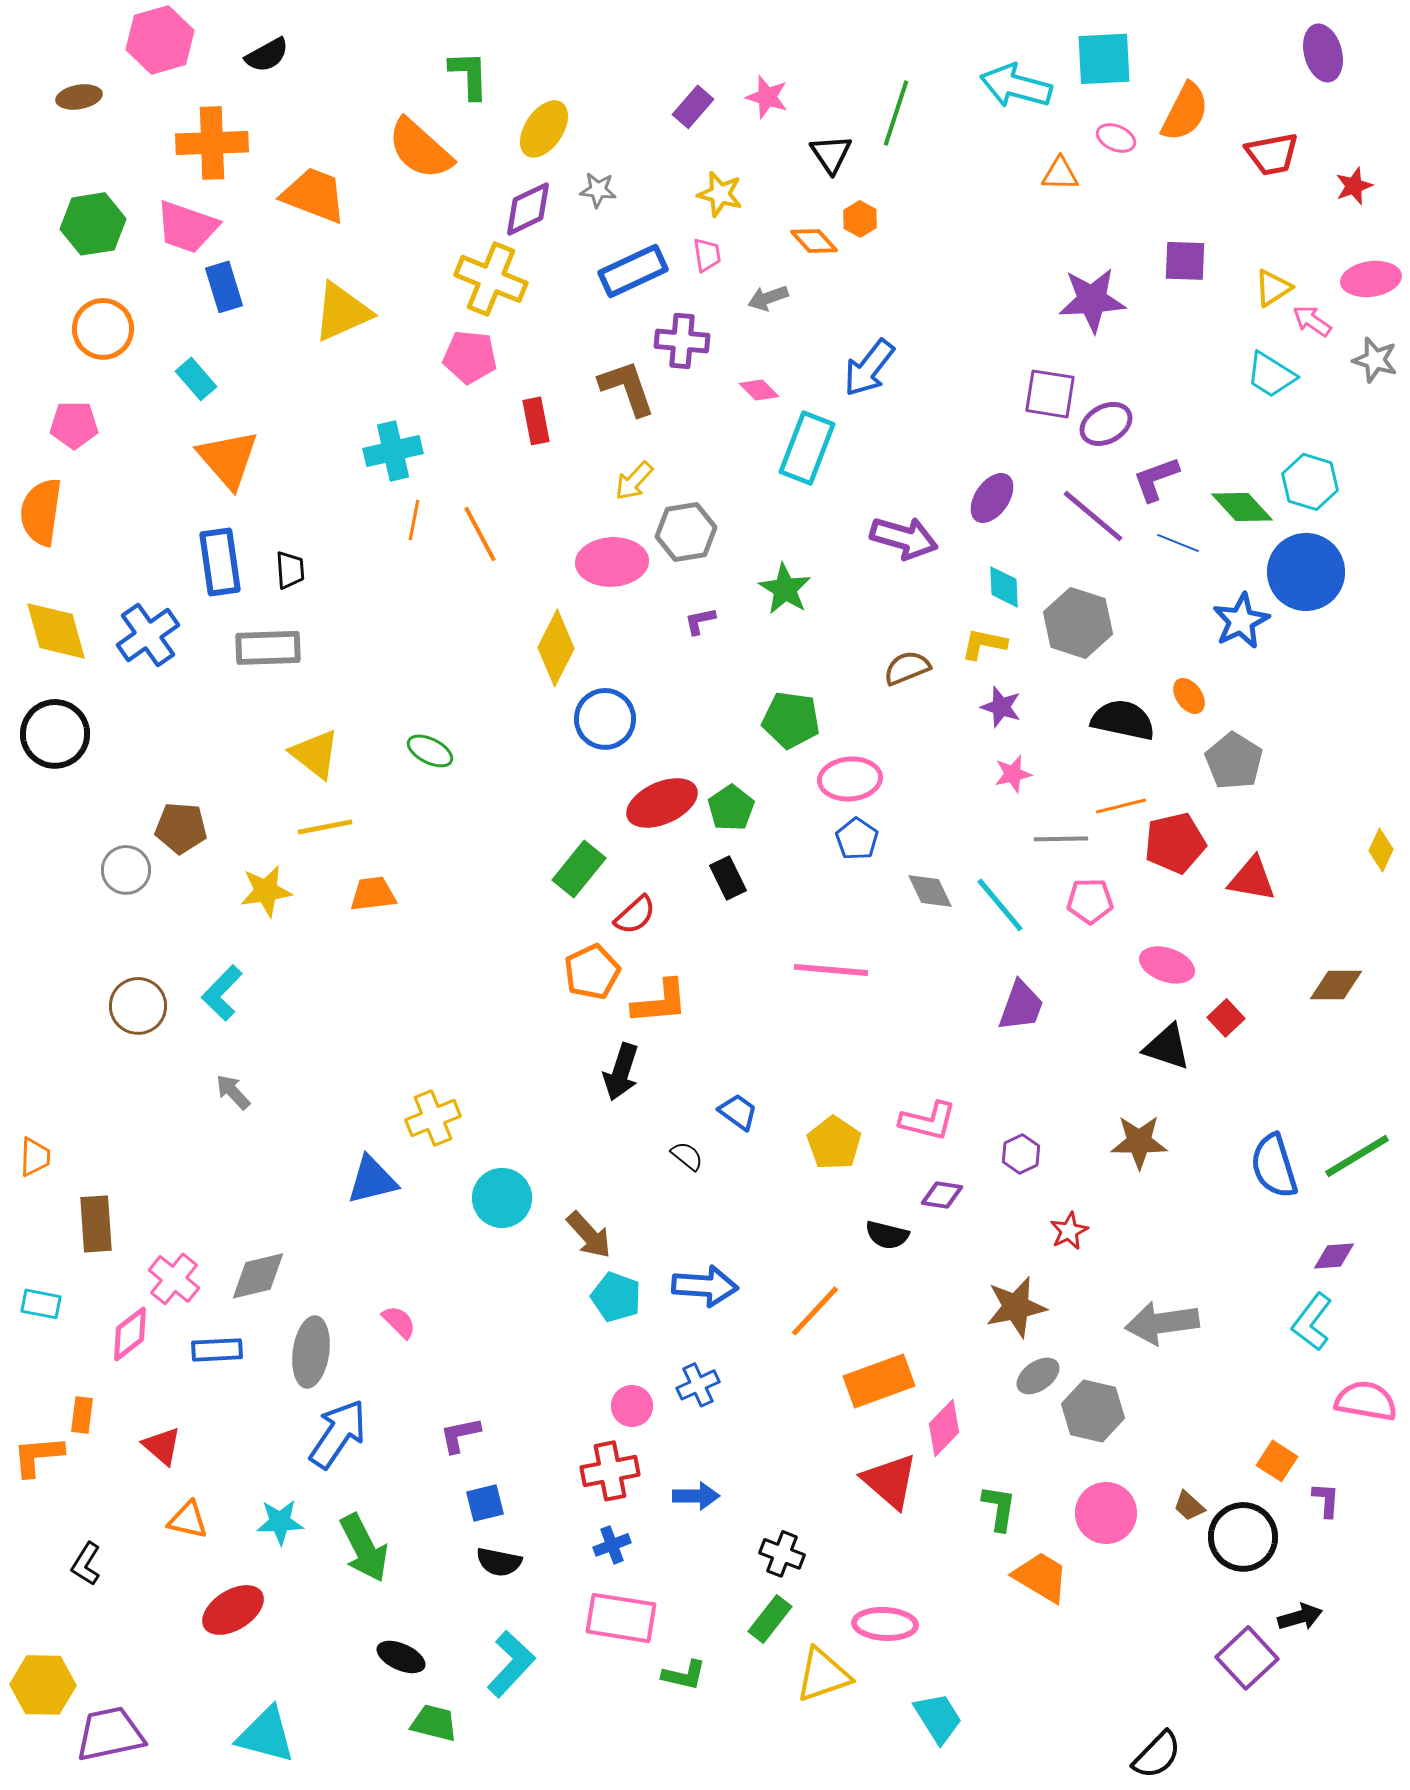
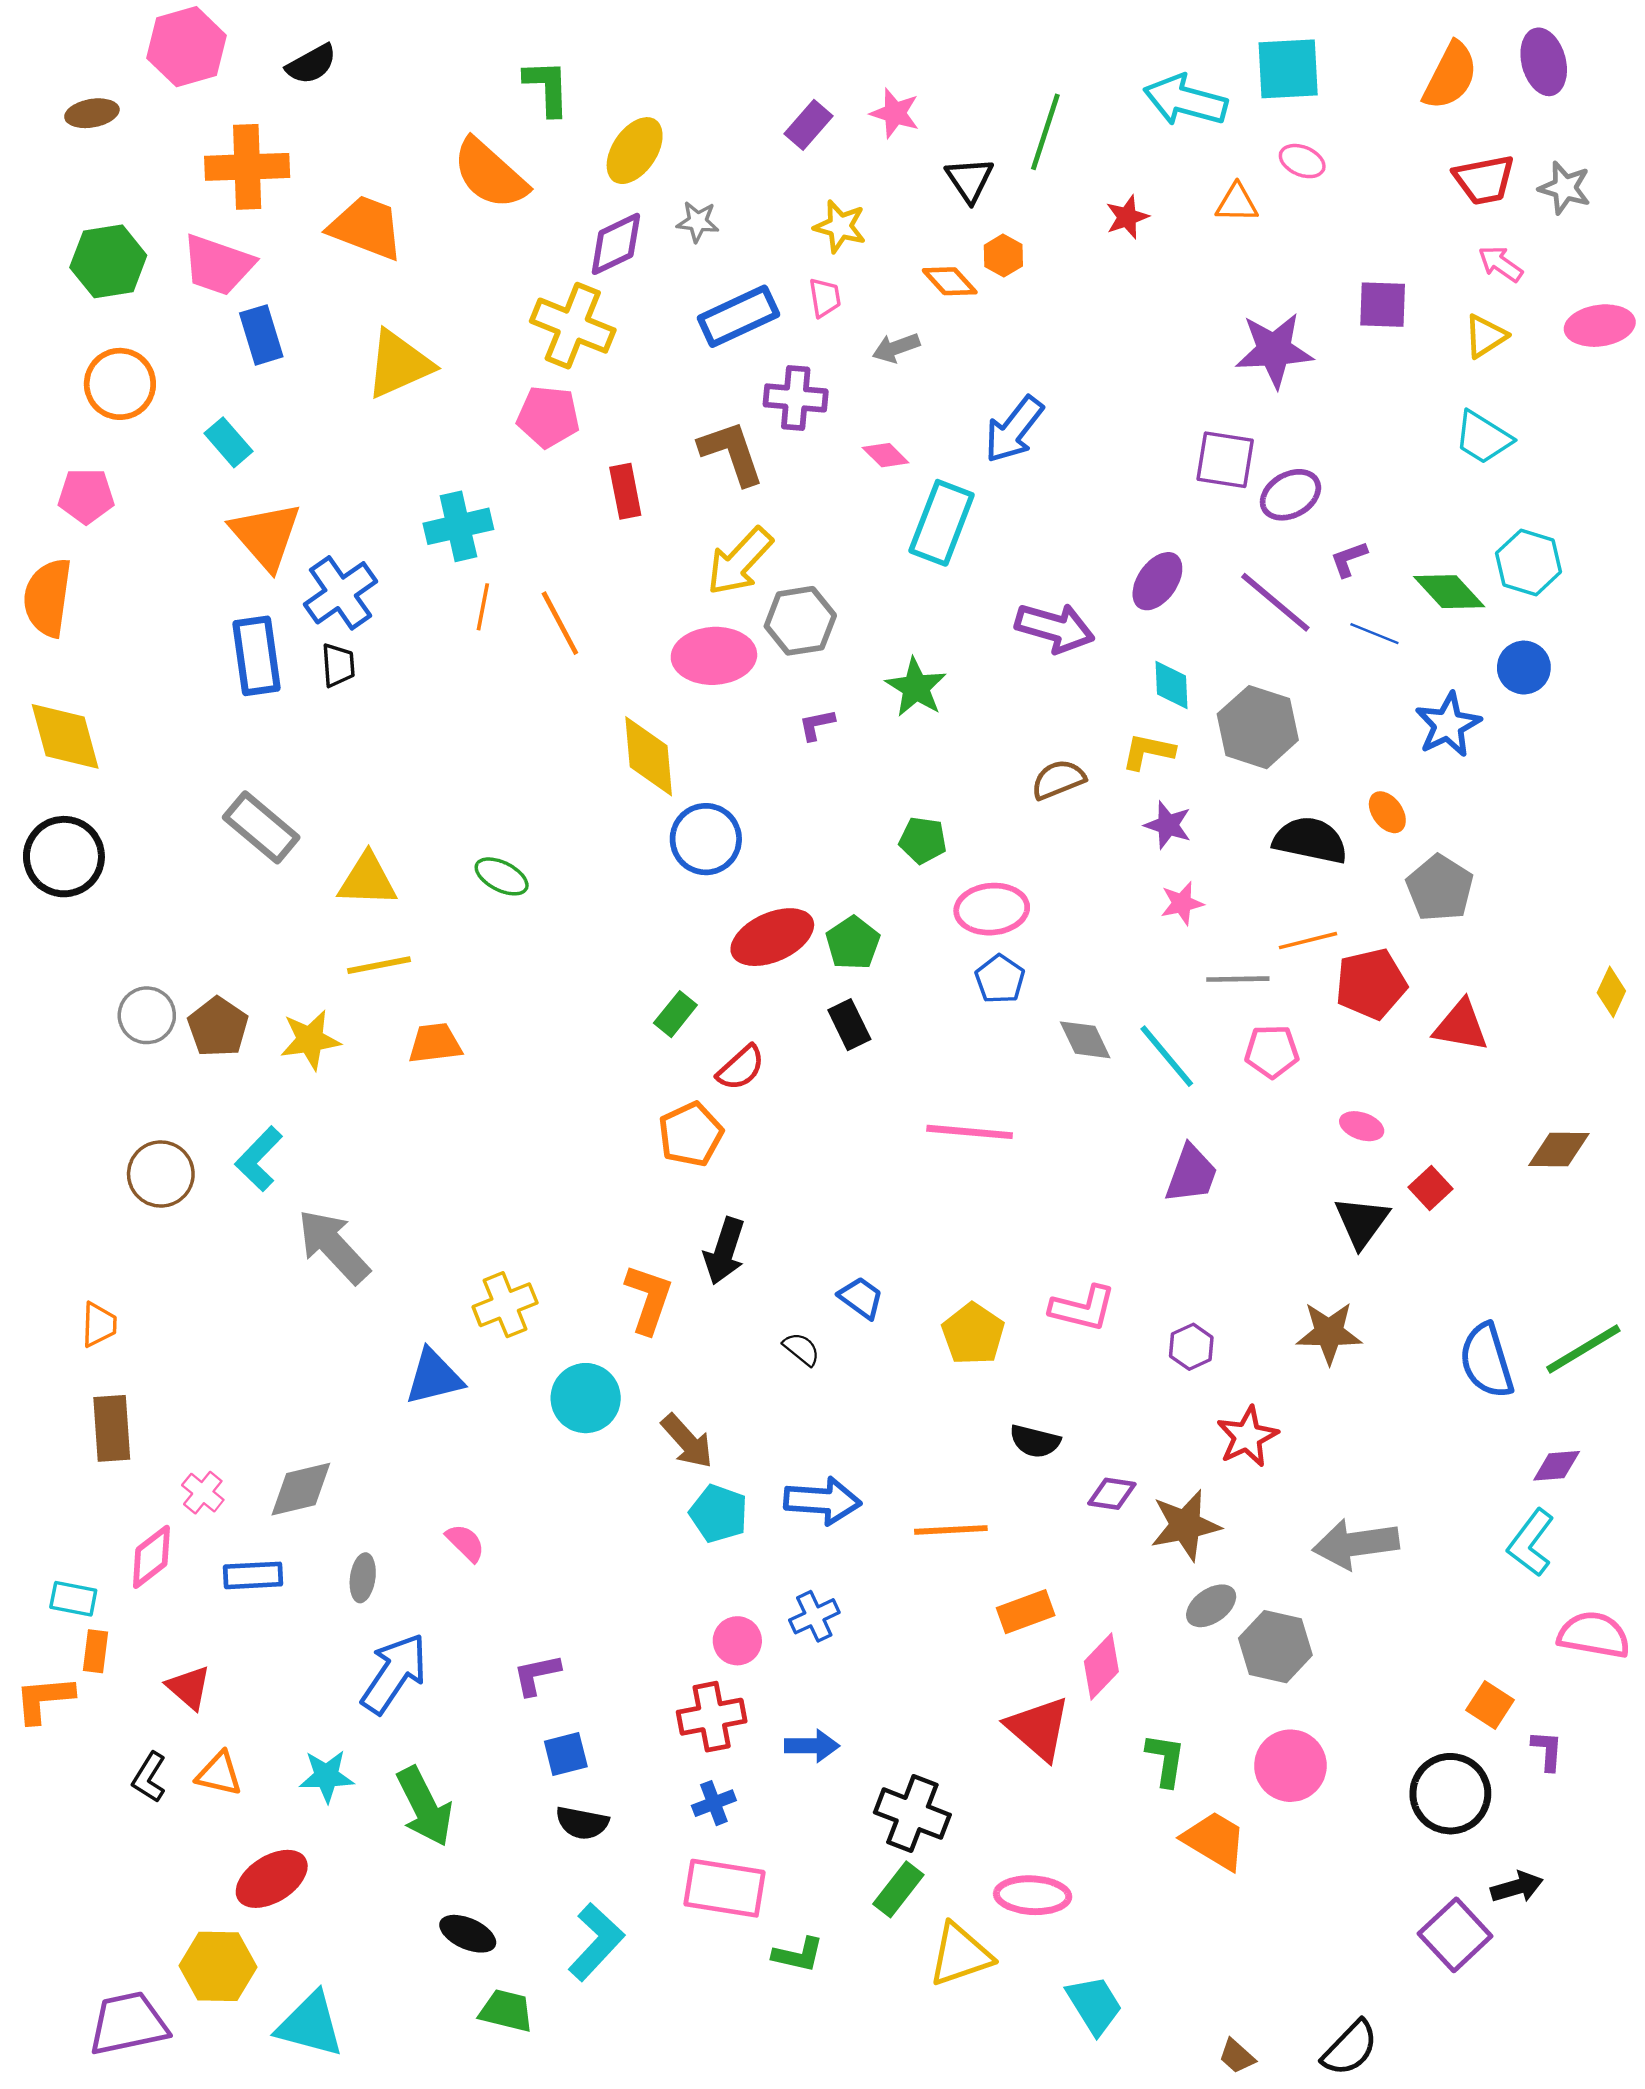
orange semicircle: (1185, 112) -> (1450, 76), moved
red star: (1354, 186) -> (1127, 217), moved
pink arrow: (1312, 321) -> (1501, 264), moved
gray star: (1375, 360) -> (1565, 188), moved
purple L-shape: (1156, 479) -> (1349, 559), size x0.7
yellow arrow: (634, 481) -> (740, 561), size x1.5
blue circle: (1306, 572) -> (1524, 668), size x0.6
blue cross: (148, 635) -> (341, 593), moved
gray rectangle: (268, 648) -> (261, 827), moved, turned 42
yellow diamond: (556, 648) -> (649, 756), turned -32
green pentagon: (791, 720) -> (923, 840), size x0.7
yellow triangle: (315, 754) -> (367, 880), turned -36
brown pentagon: (181, 828) -> (218, 1027), moved, turned 30
green rectangle: (579, 869) -> (675, 1014), size x0.7
pink ellipse: (1167, 965) -> (1362, 1126), size x0.7
orange L-shape: (660, 1002) -> (649, 1299), moved, turned -66
black triangle: (1167, 1047) -> (1362, 1222), turned 48
gray arrow: (233, 1092) -> (334, 1246), moved, size x1.8
orange trapezoid: (35, 1157) -> (99, 1325), moved
purple diamond: (942, 1195) -> (1112, 1494), moved
red star: (1069, 1231) -> (1247, 1437), size x1.4
pink cross: (174, 1279) -> (203, 1493), size x0.7
cyan rectangle: (41, 1304) -> (73, 1599), moved
orange line: (815, 1311) -> (951, 1530), turned 44
gray ellipse: (311, 1352) -> (363, 1578), size x0.6
orange rectangle: (879, 1381) -> (1026, 1612), size x0.7
brown trapezoid: (1189, 1506) -> (1237, 2056), moved
black cross: (782, 1554) -> (912, 1814), size x1.4
black L-shape: (86, 1564) -> (149, 1777), moved
yellow hexagon: (43, 1685) -> (218, 1966), moved

